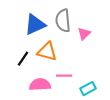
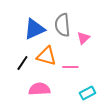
pink line: (64, 76) -> (70, 67), moved

